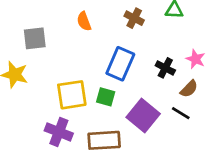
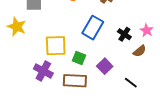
green square: (106, 97) -> (79, 58), moved
black line: (181, 113) -> (131, 83), moved
purple square: (143, 116) -> (105, 66), size x0.7

